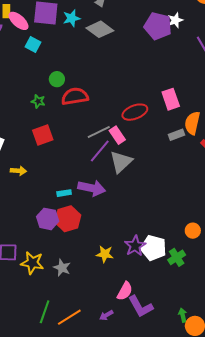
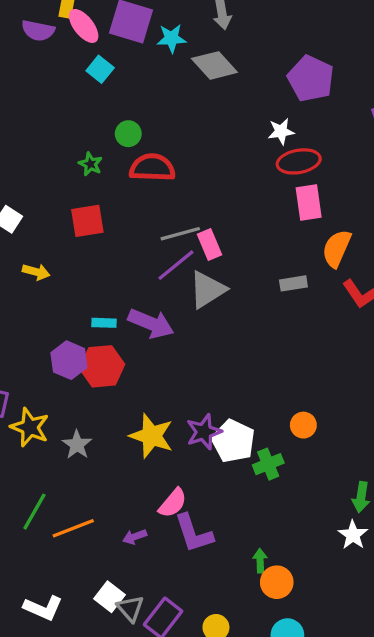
white star: (175, 20) -> (281, 131), moved
red ellipse: (135, 112) -> (299, 161), moved
gray rectangle: (177, 135) -> (293, 283), moved
yellow star: (105, 254) -> (152, 436), size x1.5

